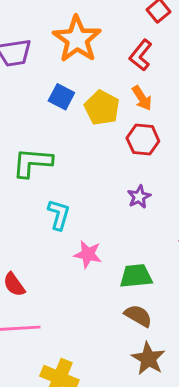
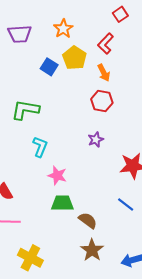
orange star: (77, 39) -> (63, 29), size x0.6
yellow pentagon: (102, 108) -> (75, 58), moved
green trapezoid: (136, 276) -> (62, 203), moved

